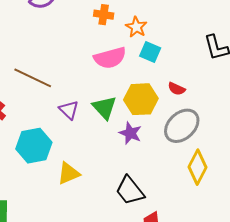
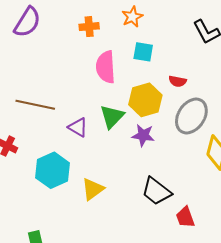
orange star: (136, 27) -> (132, 17), moved, turned 30
pink semicircle: (110, 58) -> (106, 67), turned 116
green triangle: (104, 108) -> (112, 117), turned 40

